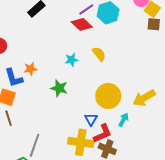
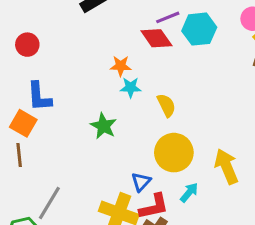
yellow semicircle: (99, 54) -> (166, 105), moved
orange star: (30, 69) -> (121, 66), moved
yellow arrow: (144, 98) -> (226, 166), turned 85

